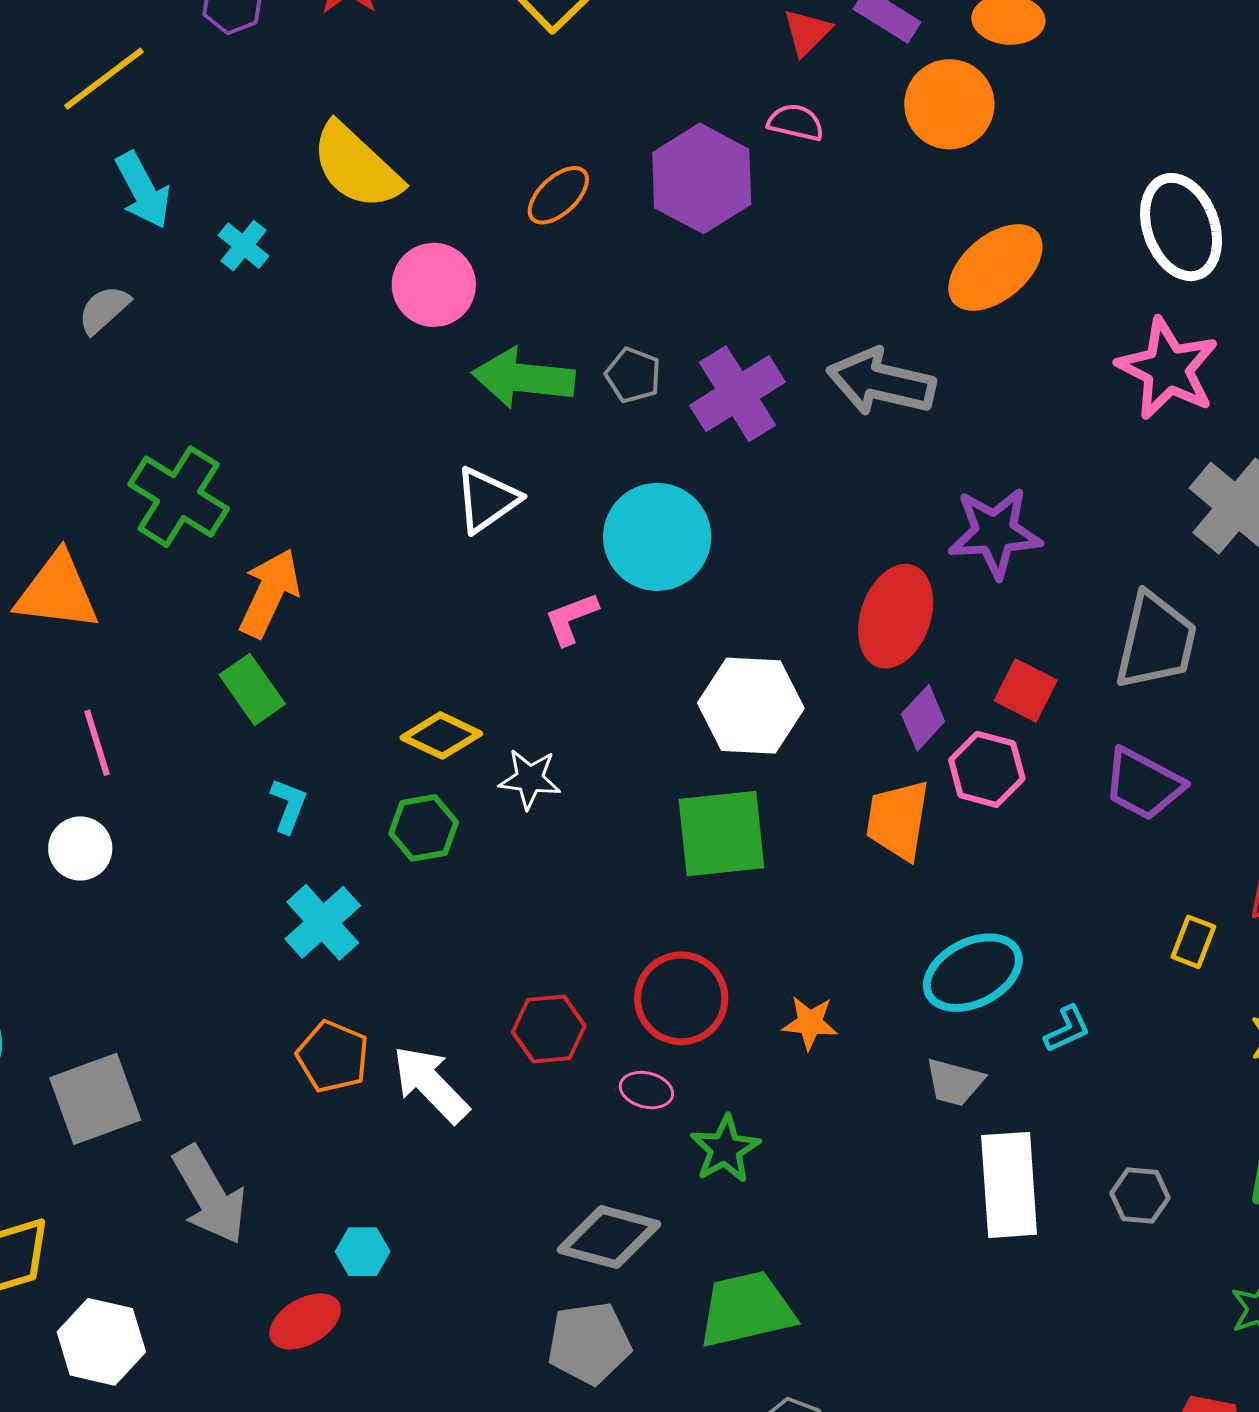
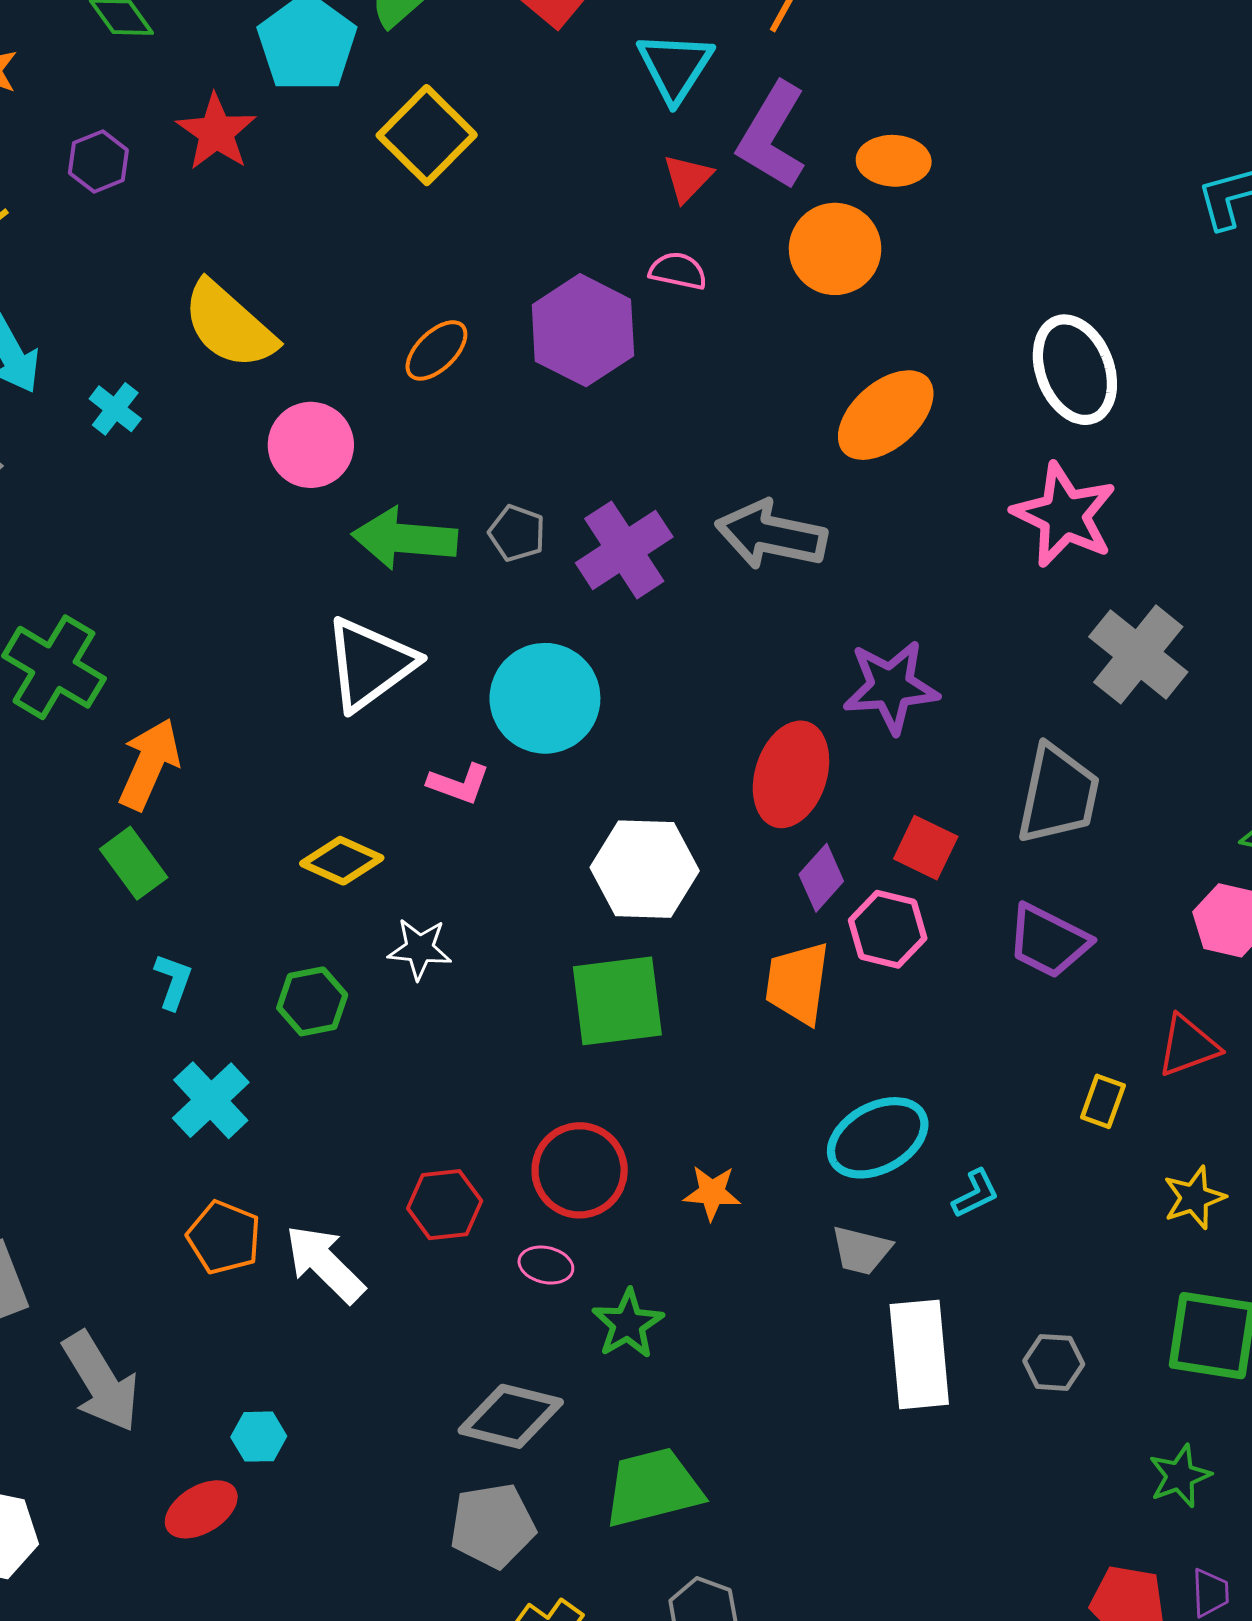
white triangle: (487, 500) -> (370, 664), size x1.4
pink L-shape: (571, 618) -> (459, 784), turned -138
yellow diamond: (441, 736) -> (342, 861), moved

